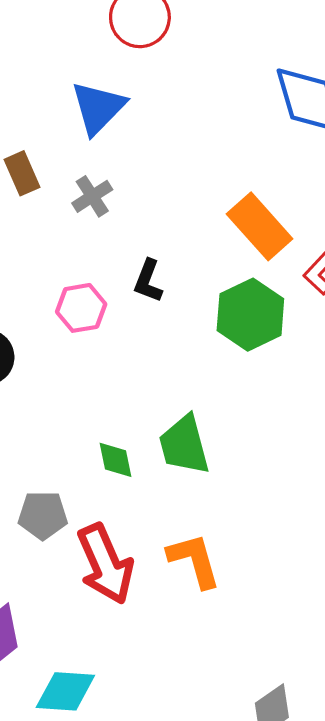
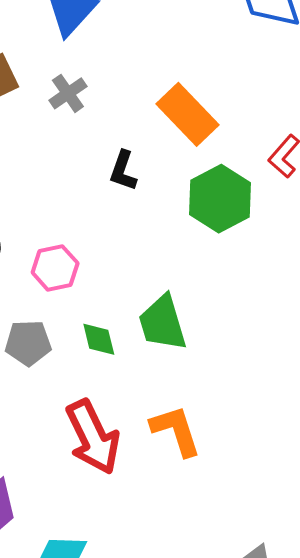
orange rectangle: (260, 226) -> (188, 114), moved
pink hexagon: (81, 308) -> (55, 268), moved
gray pentagon: (43, 515) -> (28, 343), moved

